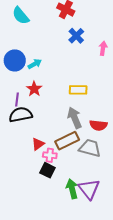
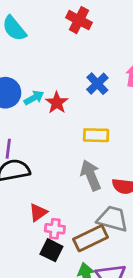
blue cross: (76, 36) -> (97, 84), moved
red star: (34, 89) -> (57, 103), moved
brown rectangle: (67, 141) -> (90, 238), moved

